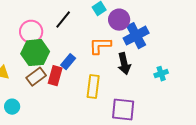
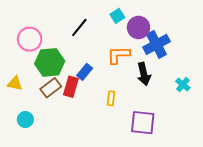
pink circle: (31, 32) -> (30, 39), moved
cyan cross: (161, 74) -> (183, 85), turned -32
yellow rectangle: (93, 87) -> (111, 98), size x0.6

